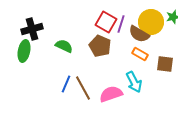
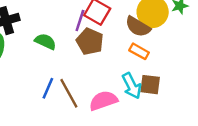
purple line: (121, 24) -> (80, 21), moved
brown square: (165, 64) -> (150, 85), moved

